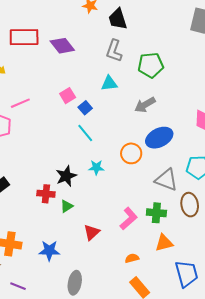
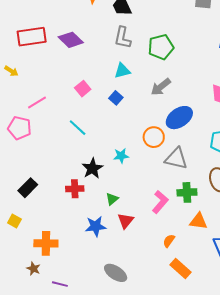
blue square: (85, 108) -> (116, 98), moved
cyan line: (85, 133) -> (78, 128), moved
gray triangle: (166, 180) -> (176, 159), moved
green triangle: (67, 206) -> (112, 199), moved
orange triangle: (164, 243) -> (199, 221), turned 30
blue star: (49, 251) -> (96, 226), moved
orange semicircle: (132, 258) -> (169, 241), turned -32
gray ellipse: (75, 283) -> (116, 273), turned -60

